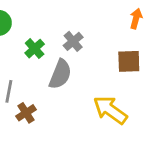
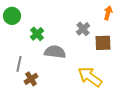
gray cross: (73, 41) -> (83, 29), moved
gray semicircle: (60, 74) -> (55, 52), turned -105

